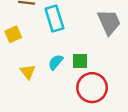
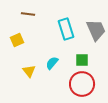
cyan rectangle: (54, 19) -> (66, 29), moved
green square: (80, 61) -> (82, 60), moved

